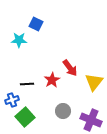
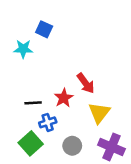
yellow triangle: (94, 82) -> (99, 113), moved
blue cross: (12, 100) -> (48, 122), moved
gray circle: (63, 111) -> (72, 146), moved

